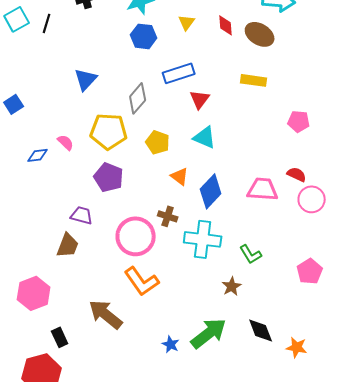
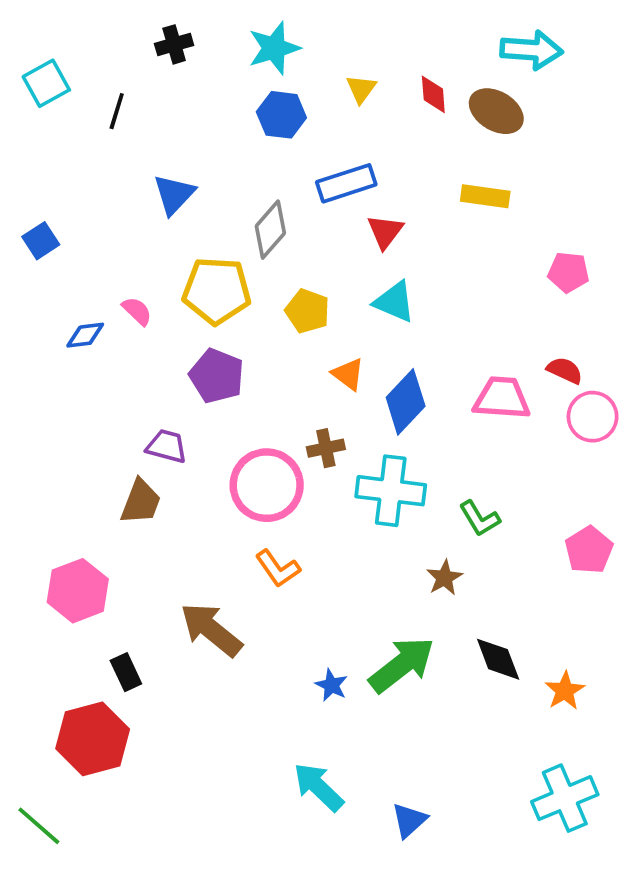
black line: (47, 23) -> (117, 111), moved
brown cross: (168, 216) -> (326, 448), turned -30
orange L-shape: (142, 281) -> (278, 568), size x0.7
orange star: (297, 347) -> (565, 691), turned 30

